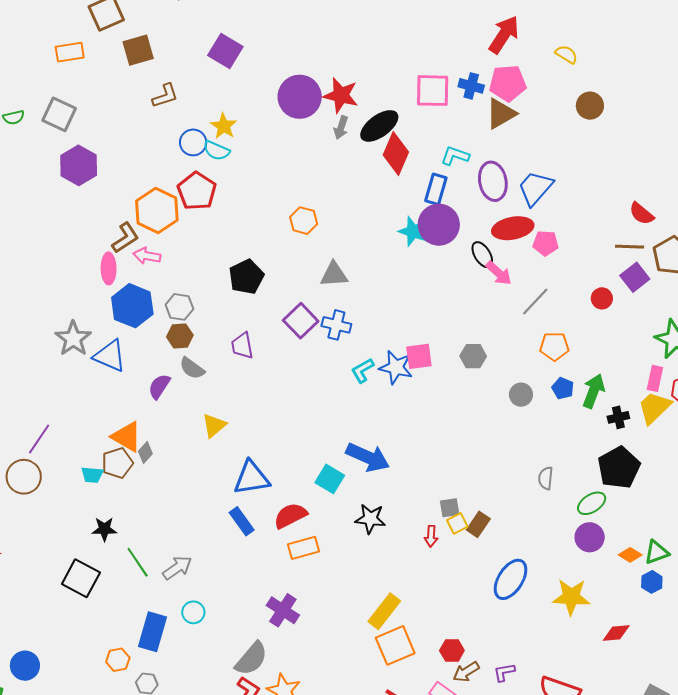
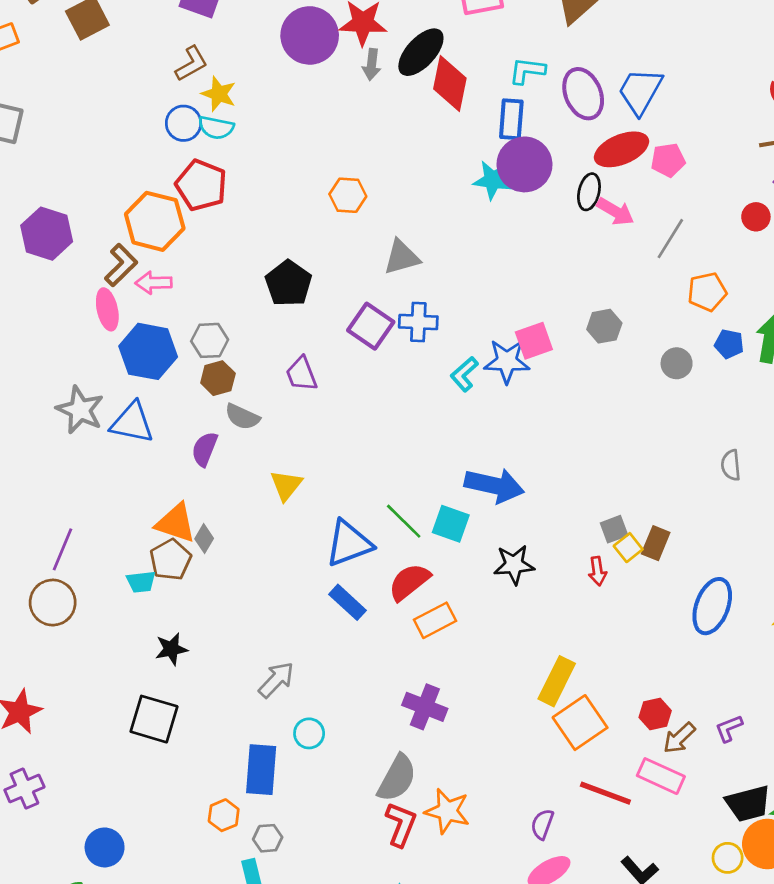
brown L-shape: (165, 96) -> (191, 64), moved
purple hexagon: (79, 165) -> (47, 234), moved
black ellipse: (482, 255) -> (589, 192), turned 56
green line: (138, 562) -> (404, 521), moved

